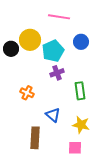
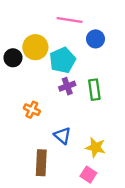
blue circle: (81, 42) -> (96, 39), moved
green rectangle: (80, 91) -> (94, 90), moved
pink square: (75, 148) -> (88, 175), turned 32

